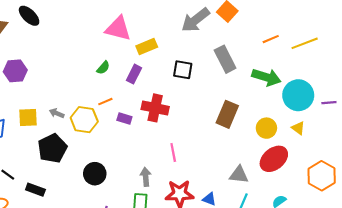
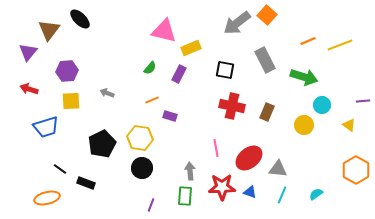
cyan circle: (298, 95) -> (322, 105), moved, size x0.6
red cross: (155, 108) -> (232, 106), moved
gray arrow: (57, 113) -> (107, 93), moved
brown rectangle: (227, 114) -> (267, 112), size x0.7
yellow square: (28, 117) -> (71, 101), moved
yellow hexagon: (84, 120) -> (140, 138), moved
yellow triangle: (298, 128) -> (349, 125), moved
red ellipse: (274, 159) -> (249, 158), moved

